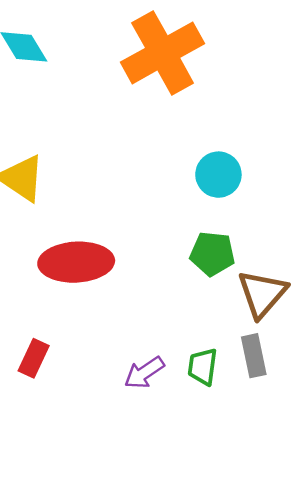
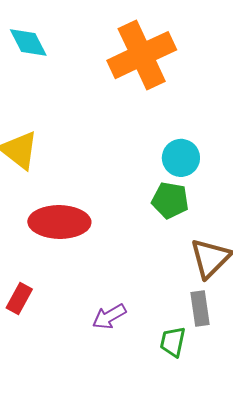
green pentagon: (212, 254) -> (170, 200), moved
green trapezoid: (203, 367) -> (173, 342), moved

